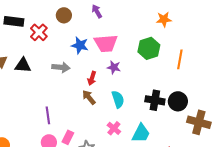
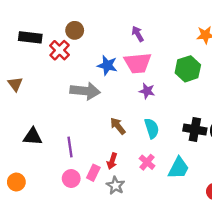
purple arrow: (97, 11) -> (138, 34), moved
brown circle: (64, 15) -> (75, 30), moved
black triangle: (23, 65) -> (33, 137), moved
gray arrow: (61, 67) -> (85, 91), size x1.4
red arrow: (92, 78) -> (112, 161), moved

